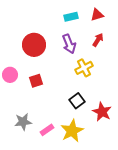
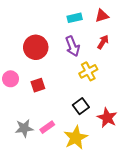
pink rectangle: (47, 130) -> (47, 127), moved

